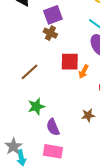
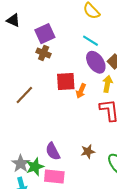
green star: (36, 106) -> (35, 167), moved
brown star: (88, 115) -> (88, 151), moved
gray star: (13, 146) -> (21, 164), moved

